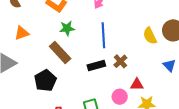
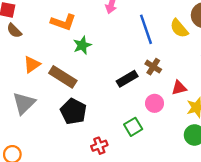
blue line: (103, 35) -> (146, 29), moved
brown rectangle: (60, 52) -> (63, 77), moved
pink circle: (120, 97) -> (155, 103), moved

